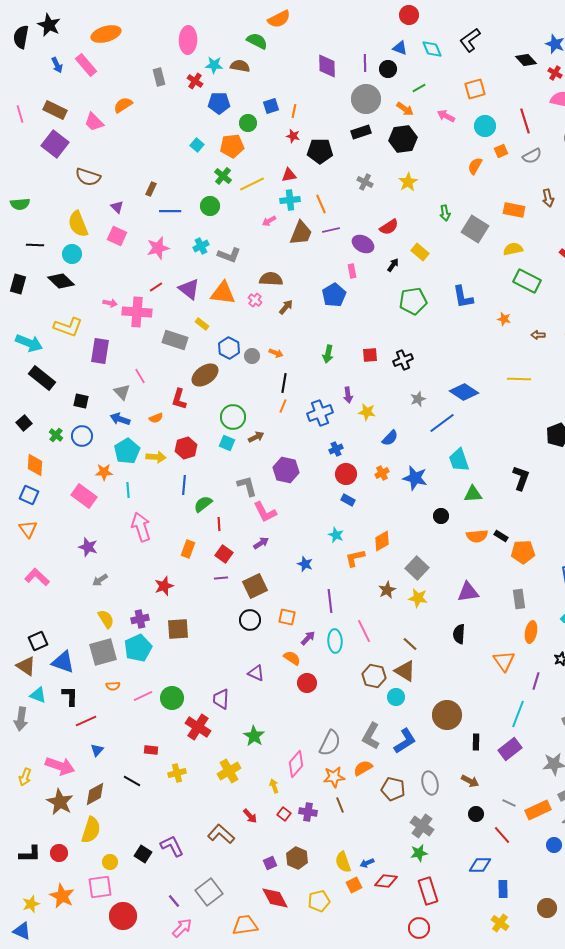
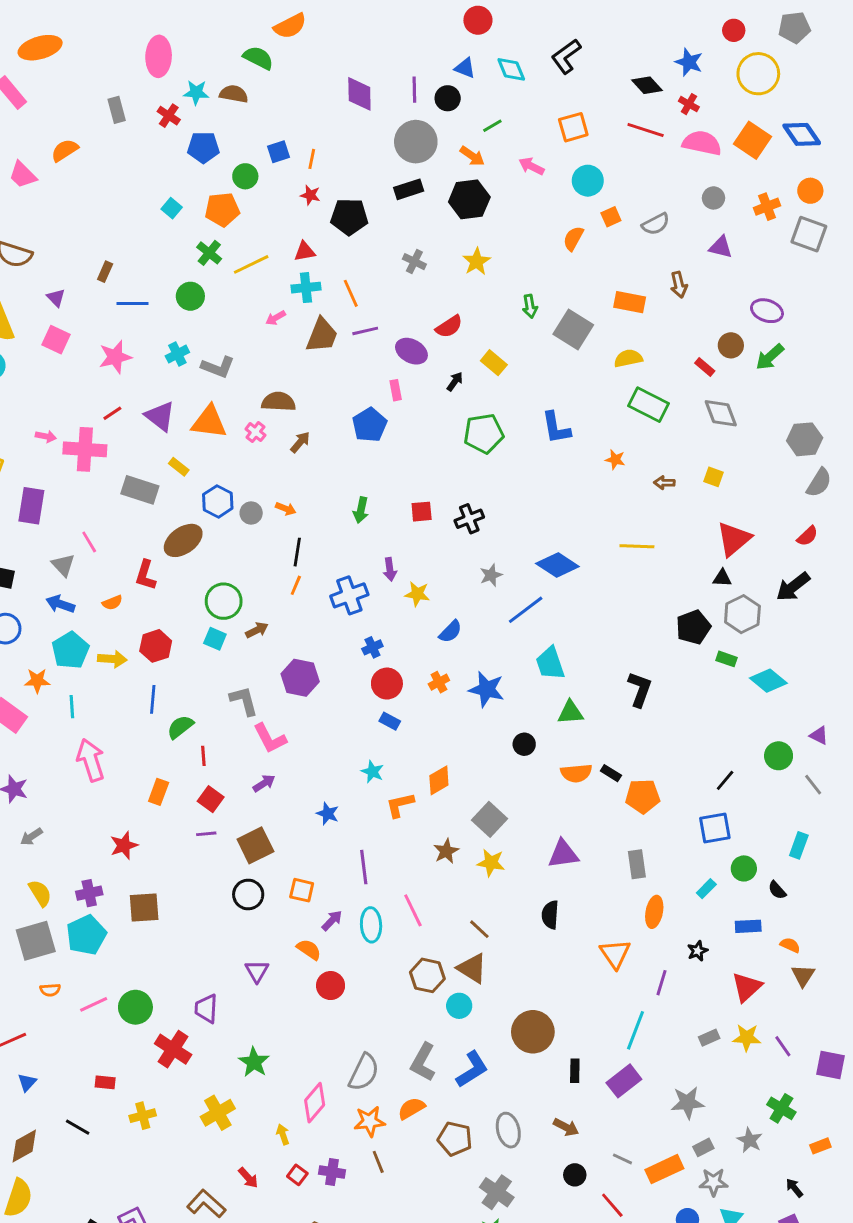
red line: (525, 121) -> (646, 130), moved, turned -55
purple triangle: (256, 673) -> (257, 971), turned 36

